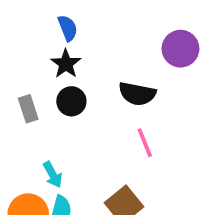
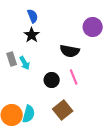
black circle: (71, 101) -> (52, 80), moved
cyan arrow: (53, 175) -> (25, 63), moved

